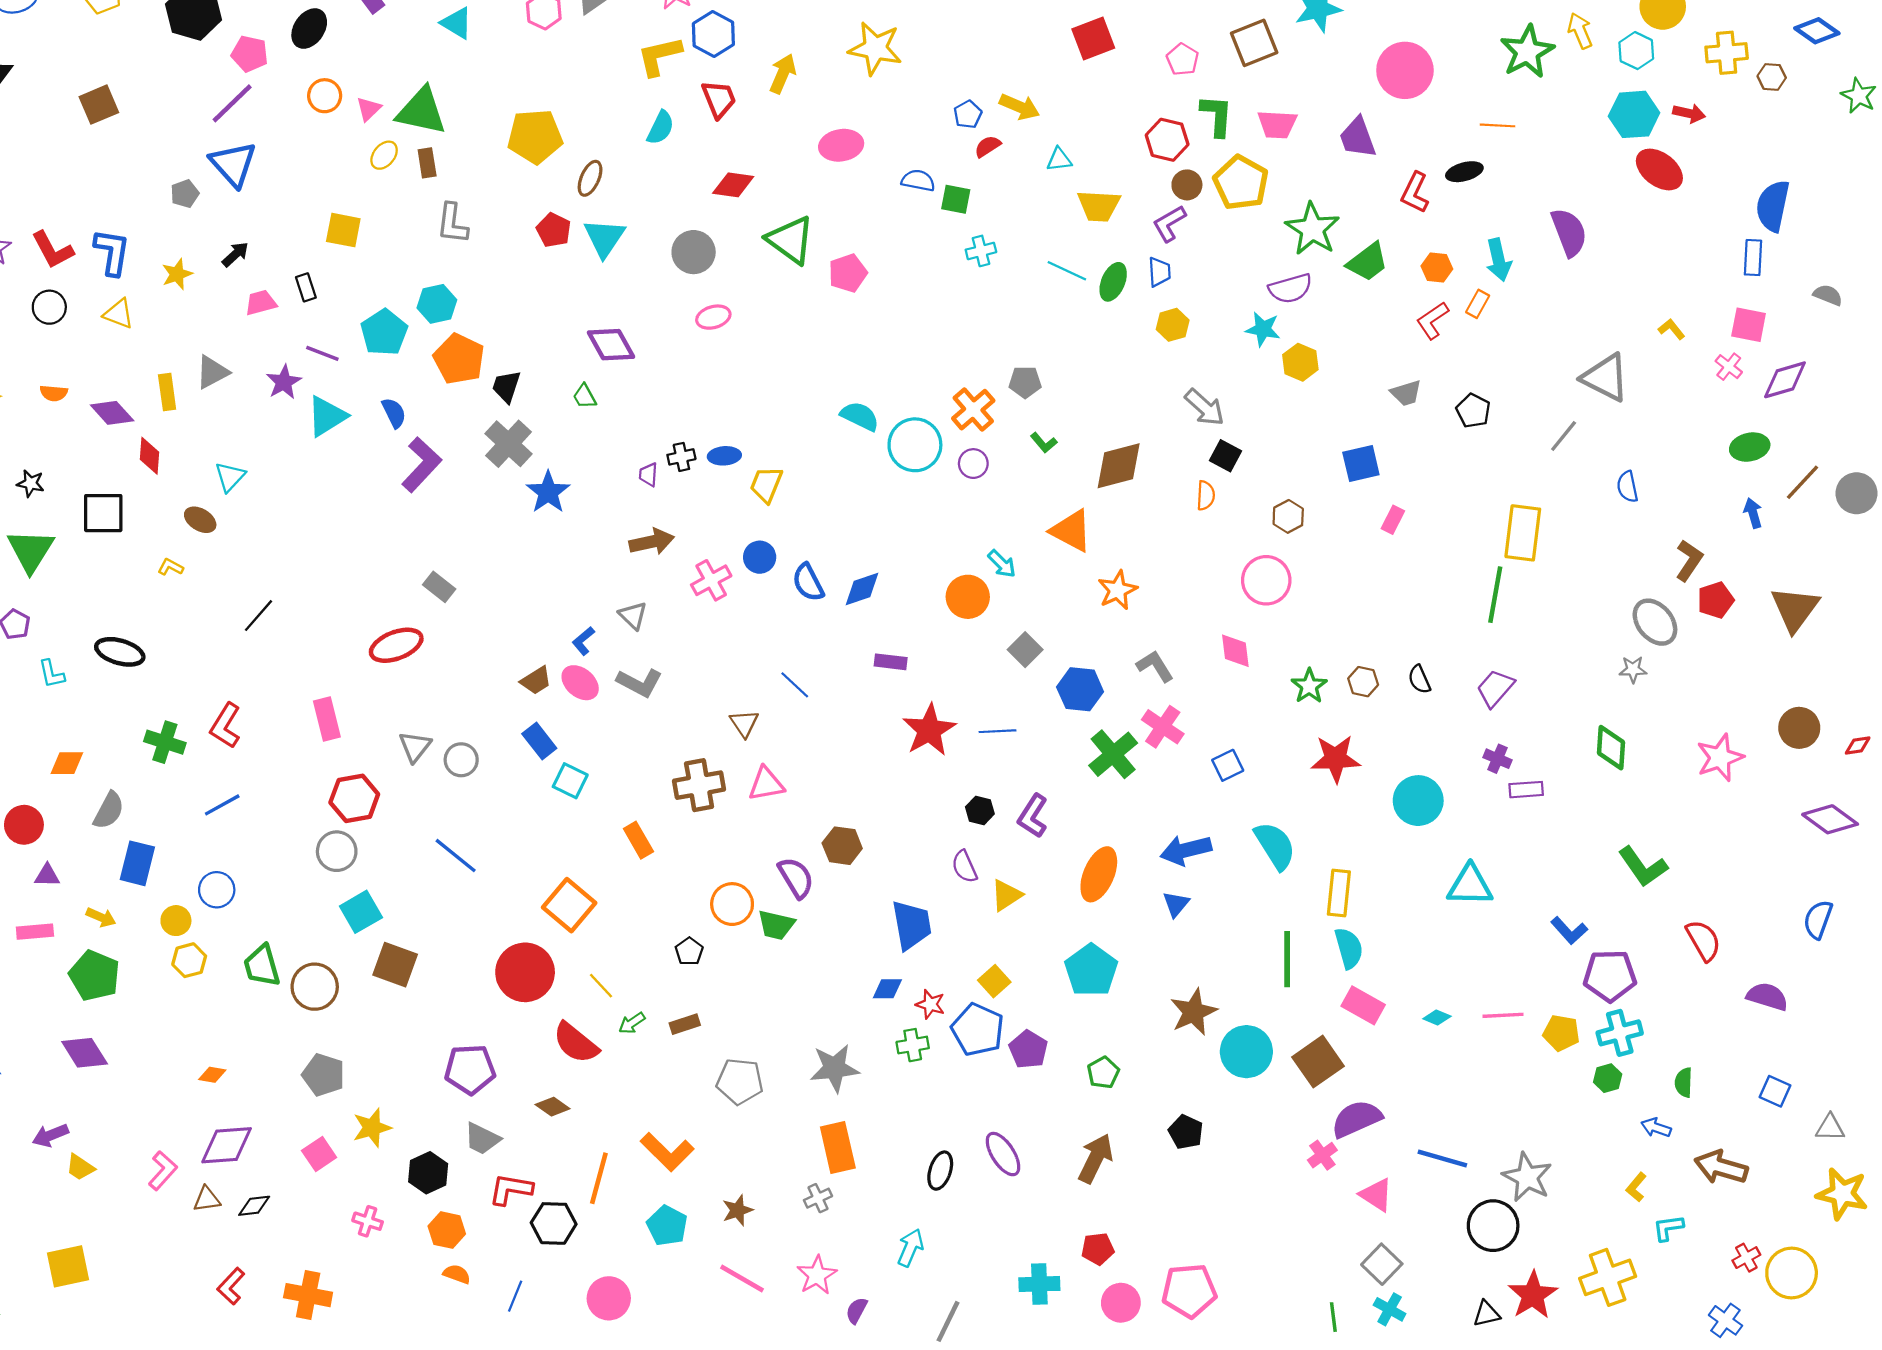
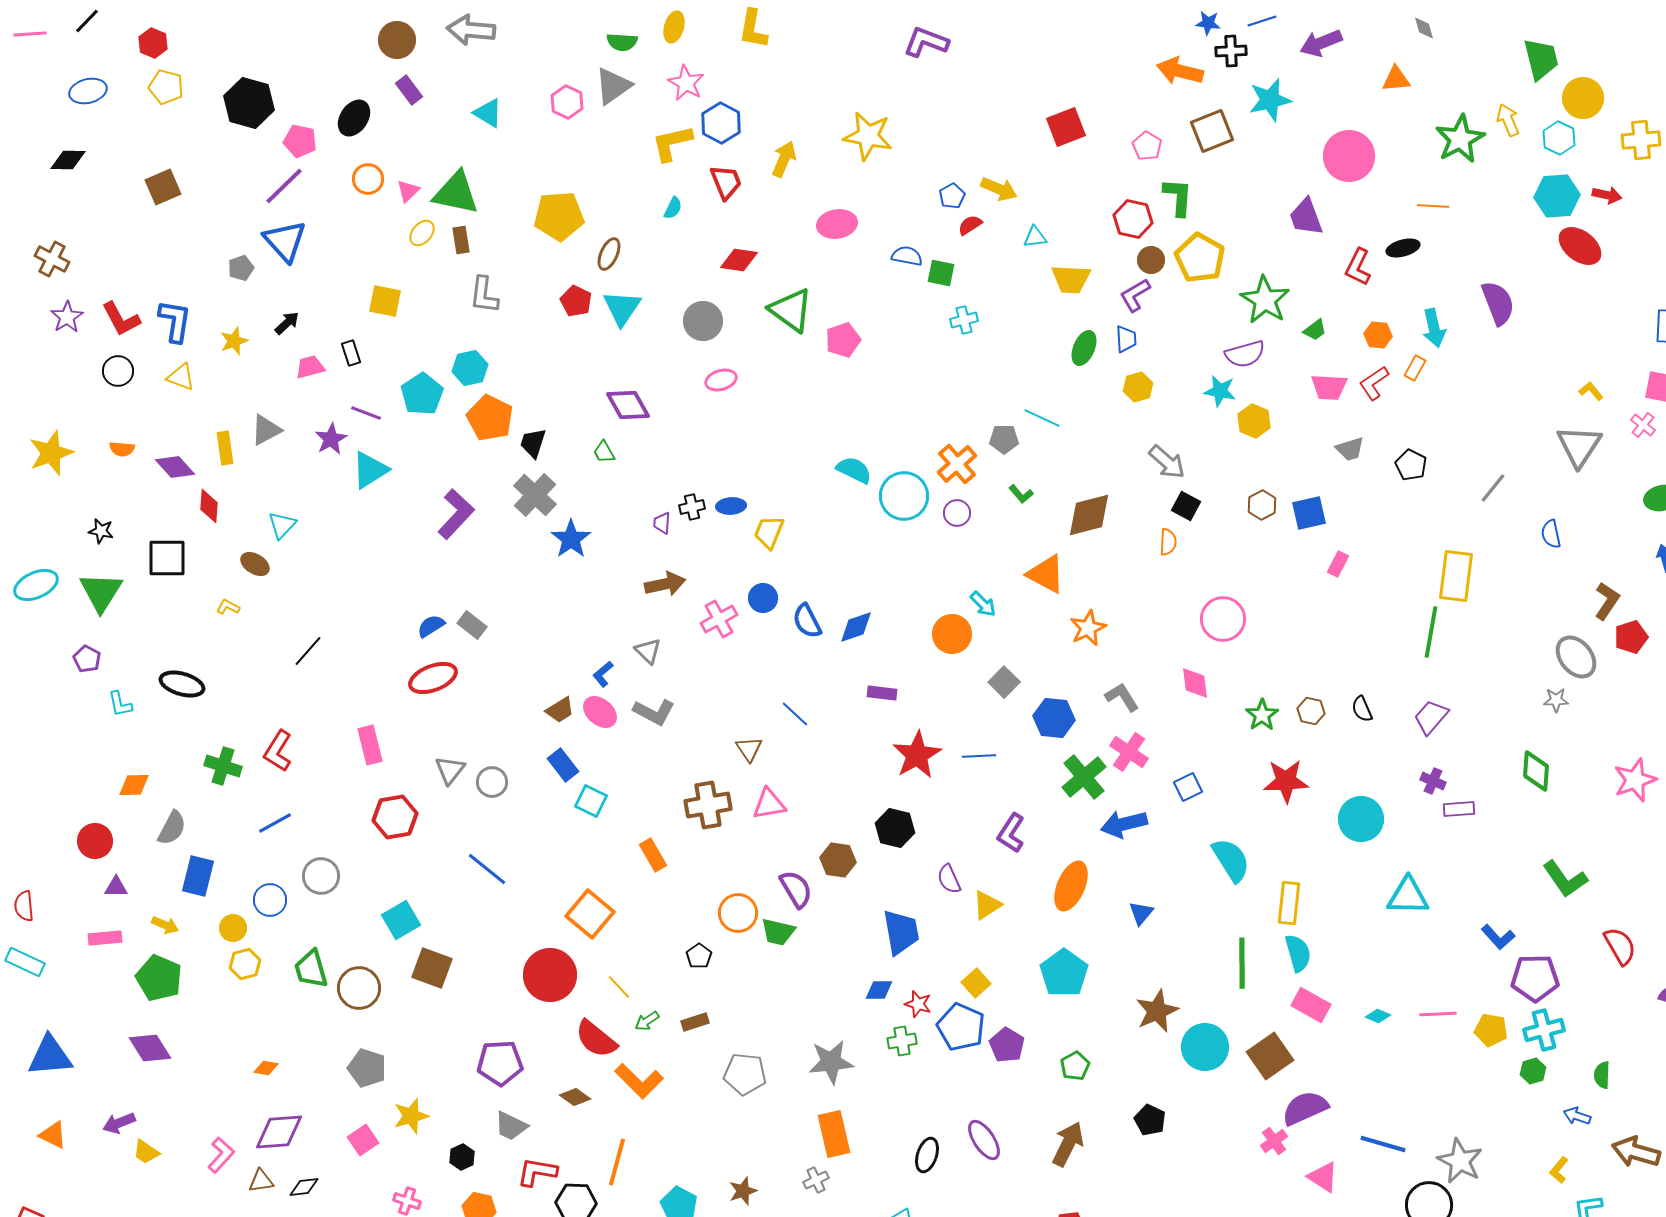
pink trapezoid: (1277, 124) -> (1329, 387), moved
cyan semicircle: (660, 128) -> (673, 208), size x0.7
green trapezoid: (1368, 262) -> (1315, 330), size x0.6
cyan line: (1067, 271) -> (1042, 418), moved
gray triangle: (1605, 378) -> (1579, 446), moved, turned 36
blue semicircle: (394, 413) -> (431, 626), moved, turned -96
brown hexagon: (1288, 516) -> (1262, 505), moved
black hexagon: (980, 810) -> (895, 828), moved, size x1.5
blue arrow: (1186, 850) -> (1124, 824), moved
gray circle: (337, 851) -> (321, 876), moved
orange L-shape: (667, 1152) -> (639, 1081), moved
black hexagon: (428, 1173) -> (462, 1157), size x0.7

